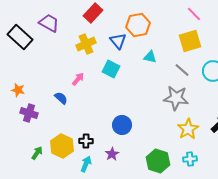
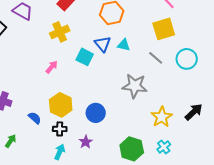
blue triangle: (118, 41) -> (103, 44), moved
blue semicircle: (61, 98) -> (35, 118), moved
gray star: (176, 98) -> (135, 86), moved
yellow hexagon: (62, 146) -> (61, 105), moved
cyan cross: (190, 159) -> (164, 147), turned -32

